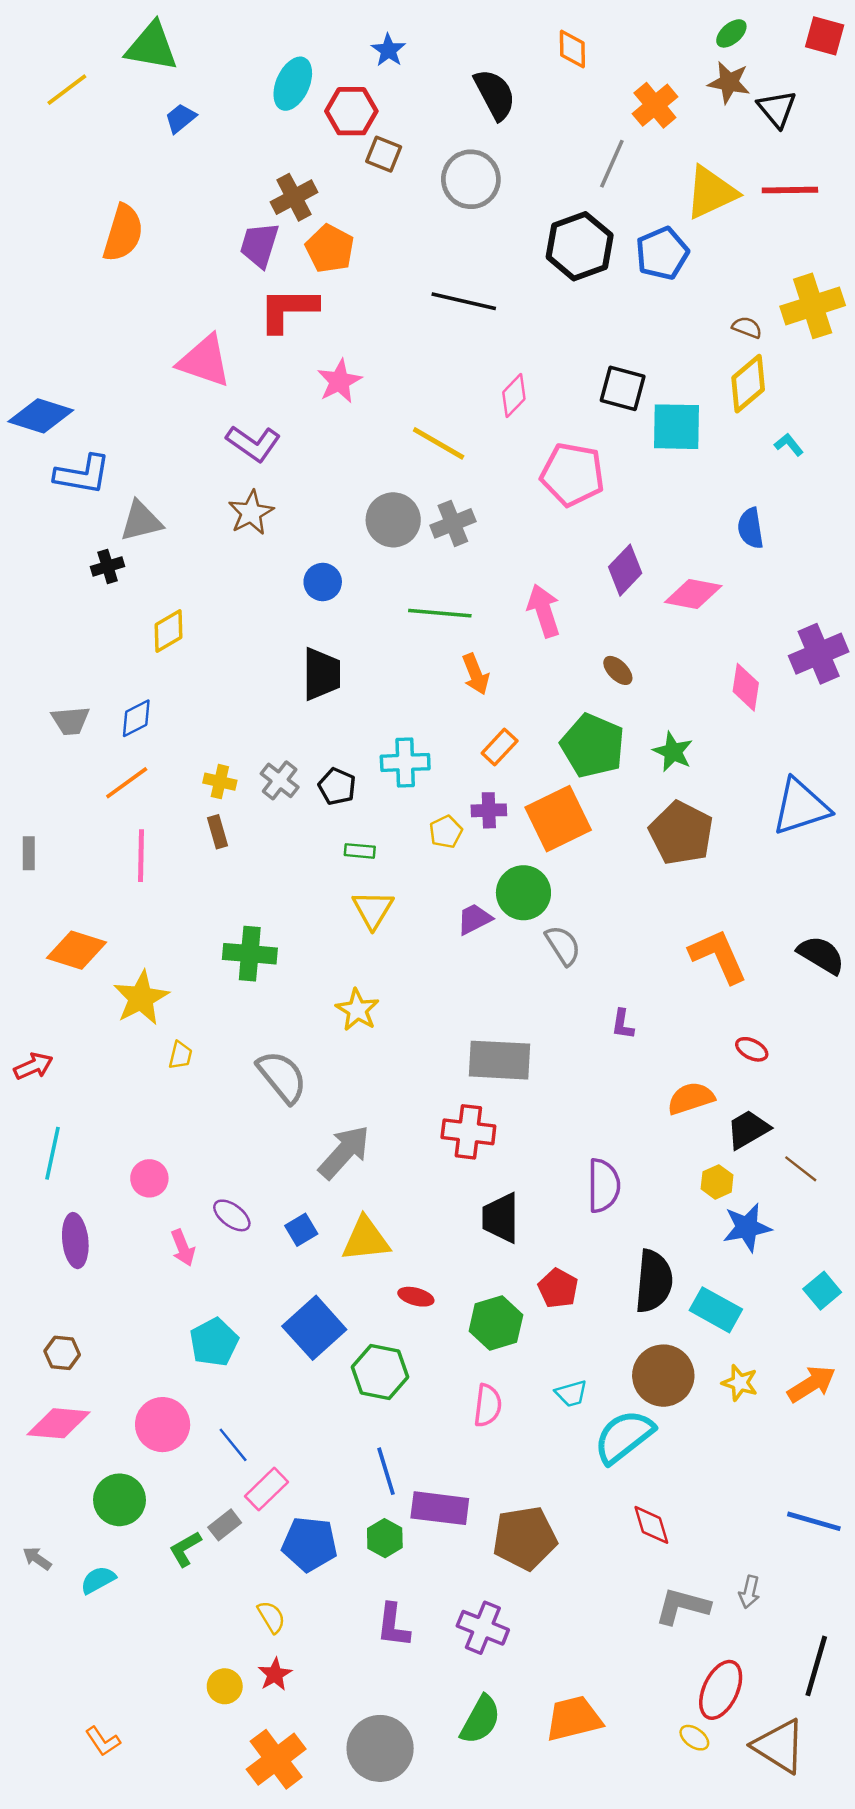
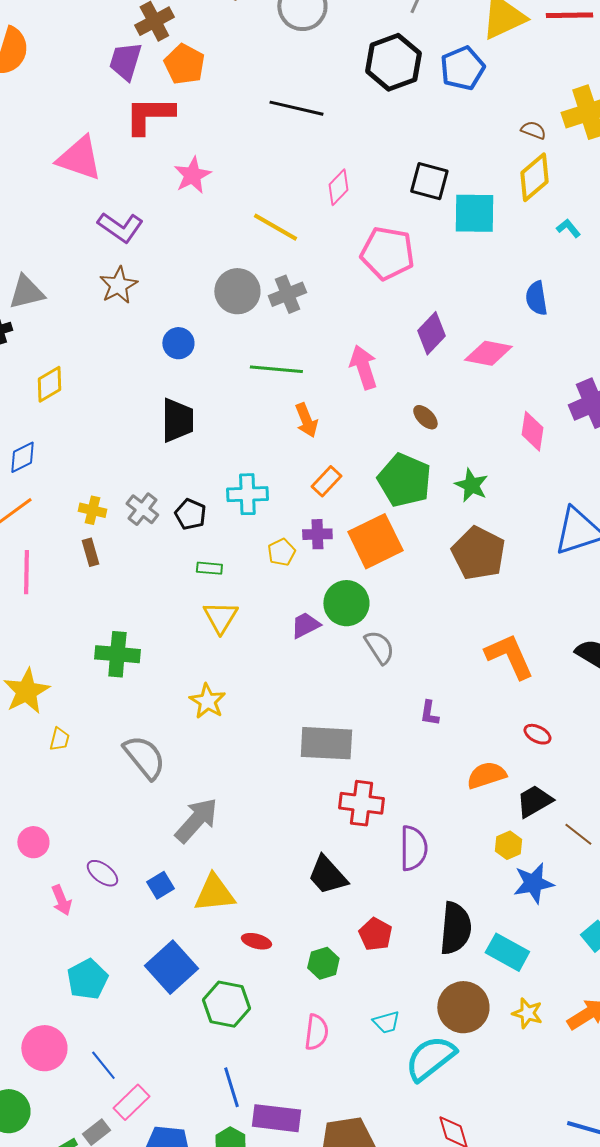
red cross: (468, 1132) -> (361, 803), moved
black trapezoid: (501, 1218) -> (327, 875), turned -42
green hexagon: (496, 1323) -> (323, 963), size x0.7

